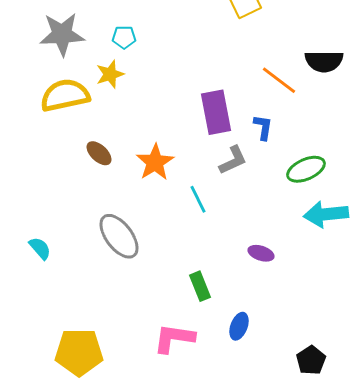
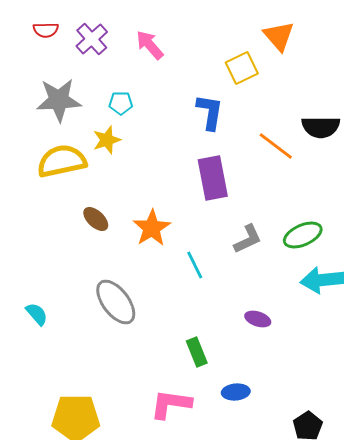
blue L-shape: (263, 127) -> (210, 112), moved, size x1.4
gray L-shape: (233, 160) -> (248, 239), moved
blue ellipse: (239, 326) -> (236, 392), turned 64

